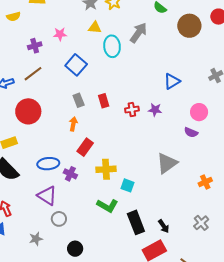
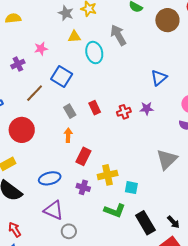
gray arrow: (138, 33) -> (118, 35), turned -55
brown line: (33, 74) -> (35, 93), moved
purple cross: (70, 174) -> (83, 187), moved

